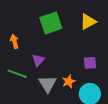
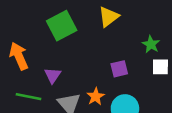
orange arrow: (14, 41) -> (19, 56), size x1.5

